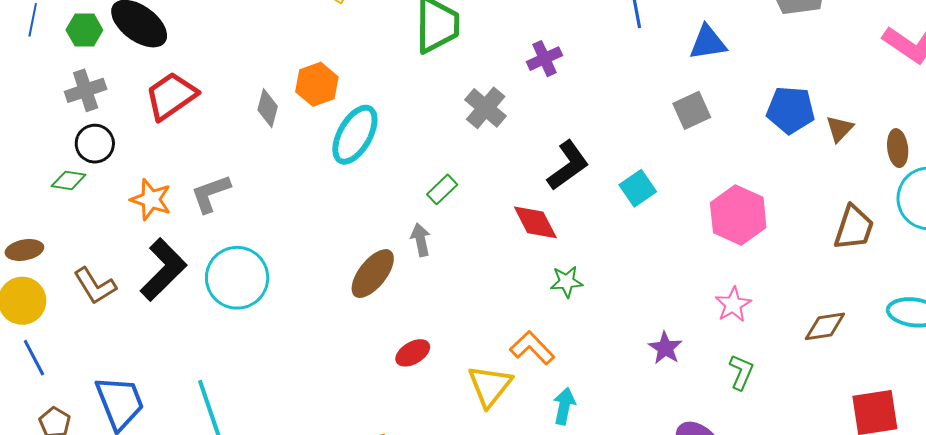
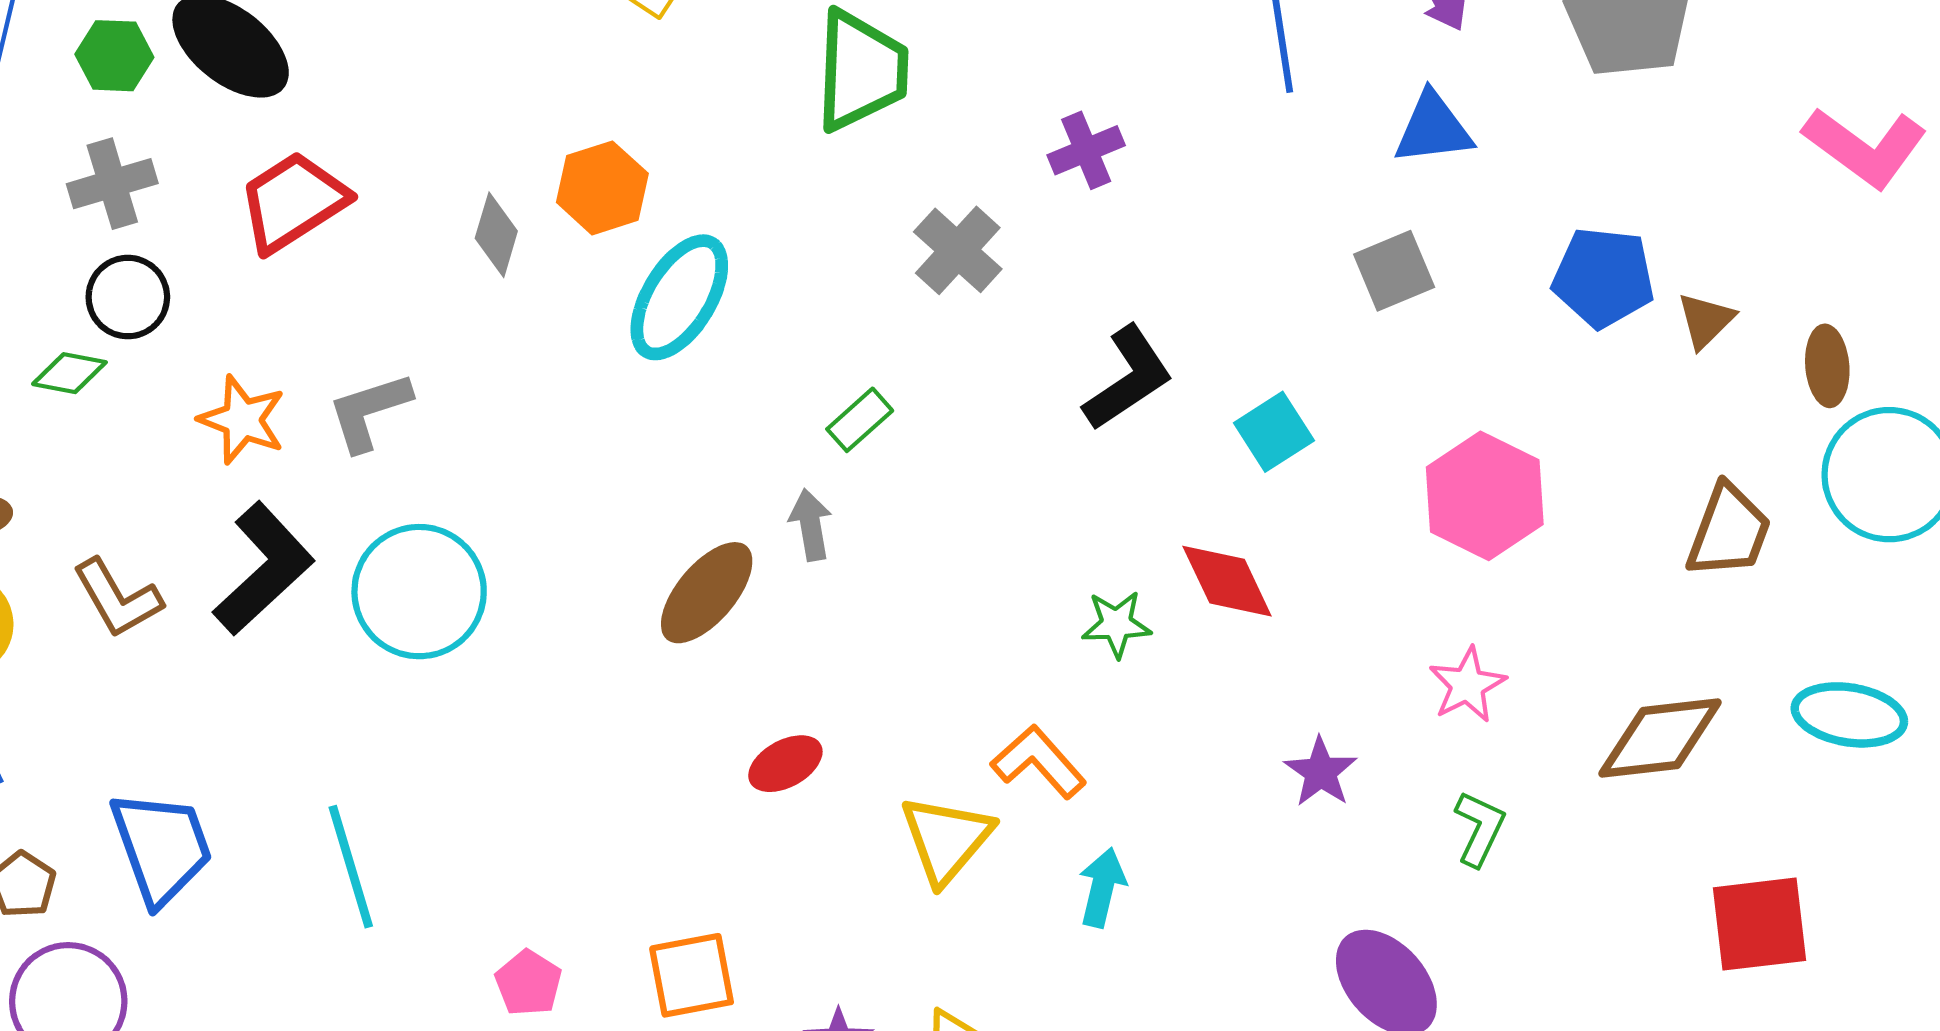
red diamond: (535, 222) -> (1227, 581), moved
brown diamond: (825, 326) -> (1660, 738), size x1.4

